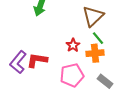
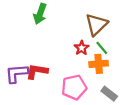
red star: (73, 45) -> (82, 48), moved
purple L-shape: (18, 62) -> (17, 73), turned 45

